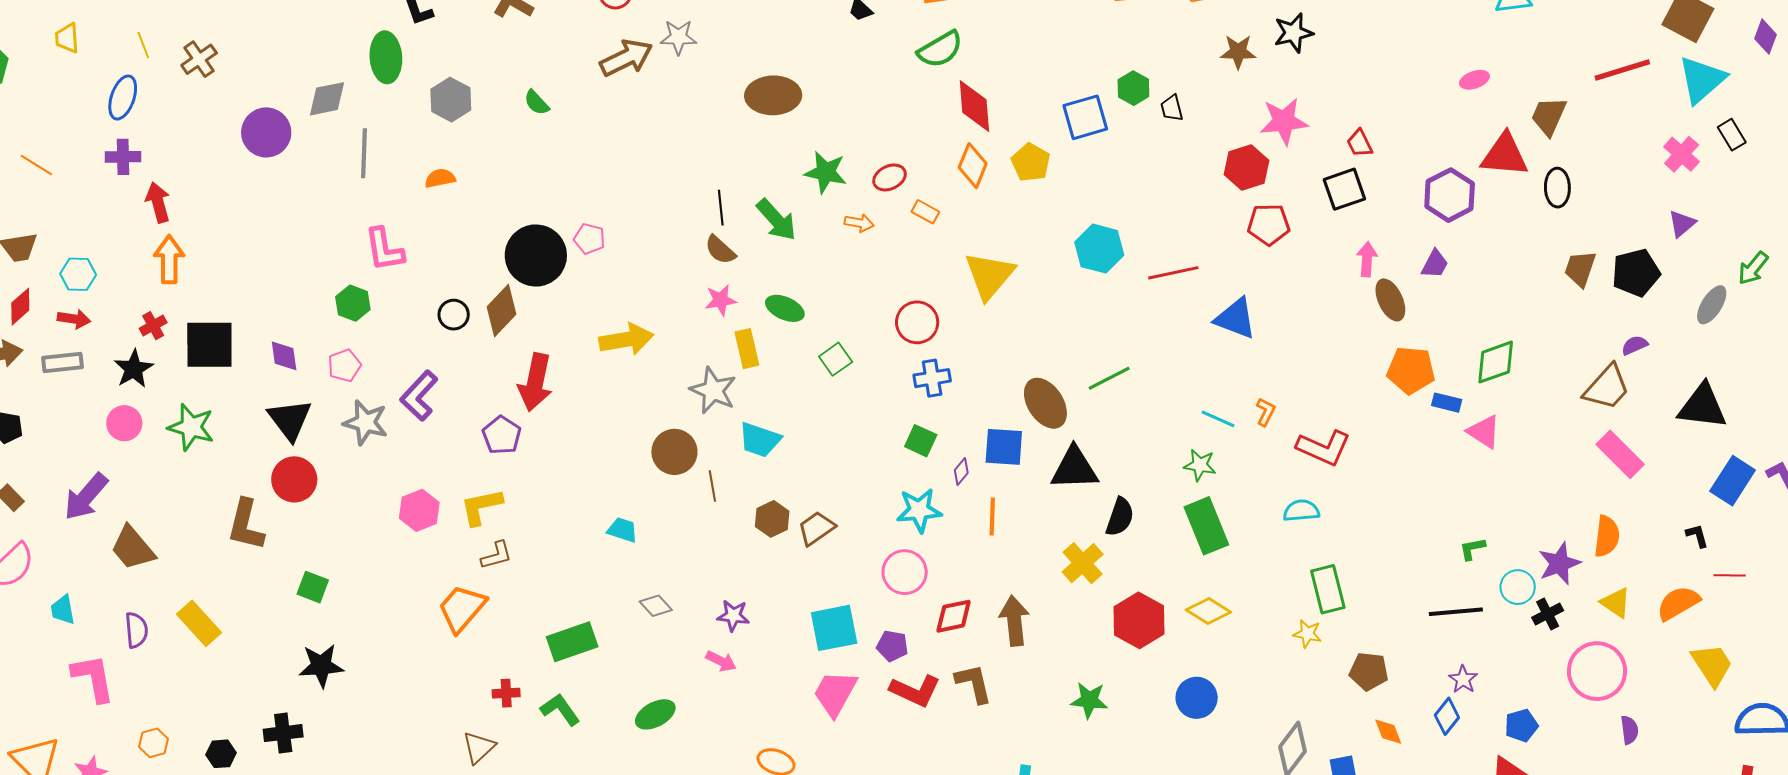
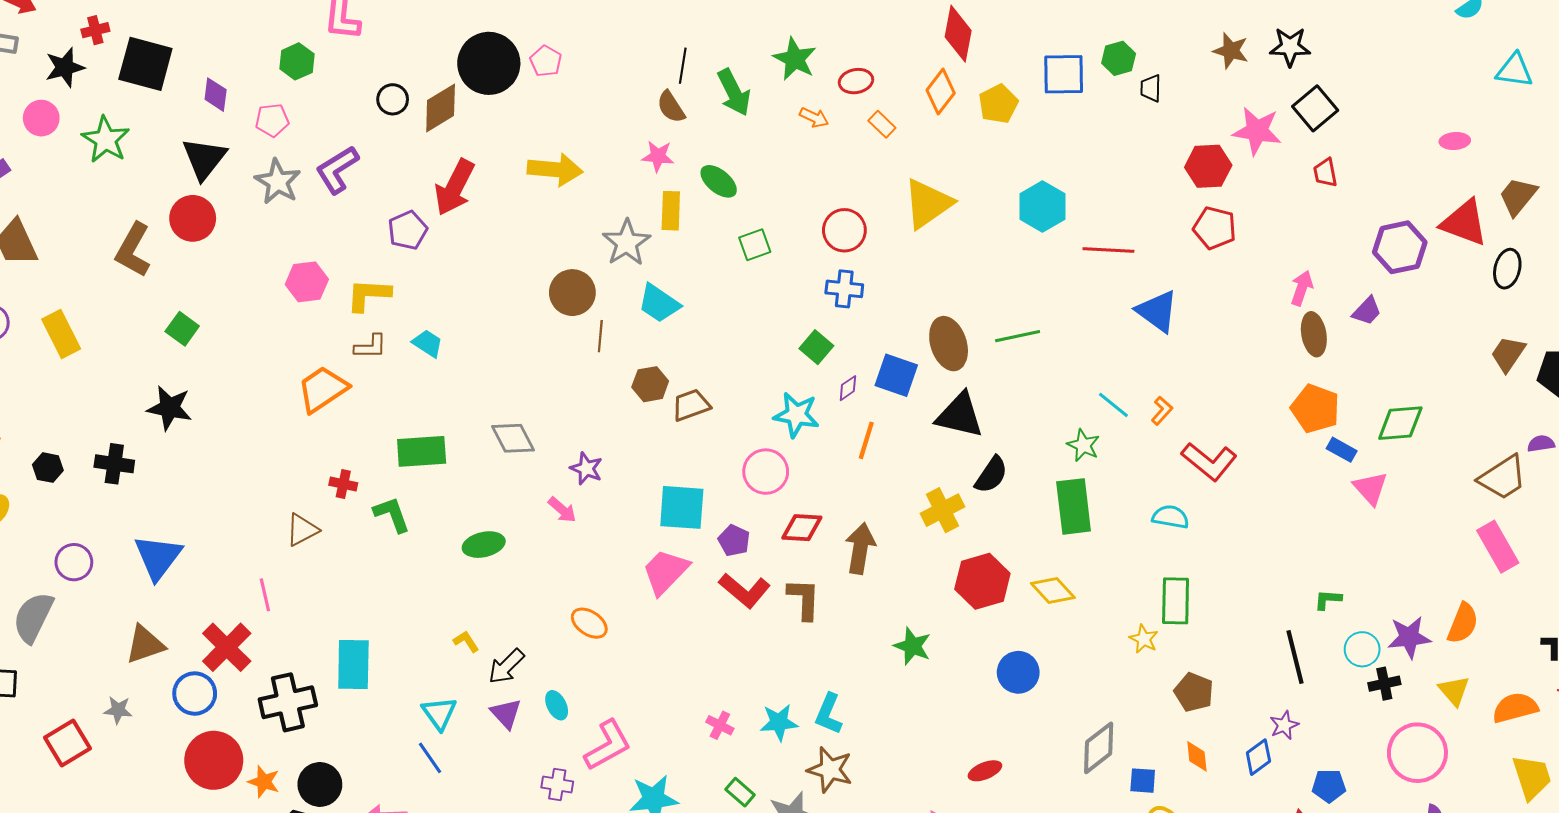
black square: (1344, 189) -> (1315, 108), moved, turned -36
cyan trapezoid: (622, 530) -> (428, 343), moved
gray diamond: (656, 606) -> (513, 438), size x1.4
black line: (1456, 612) -> (1295, 657), turned 66

